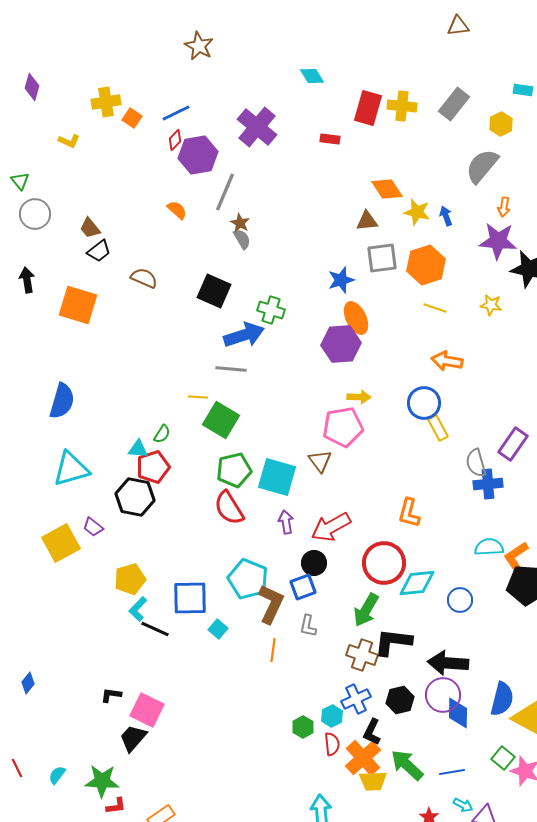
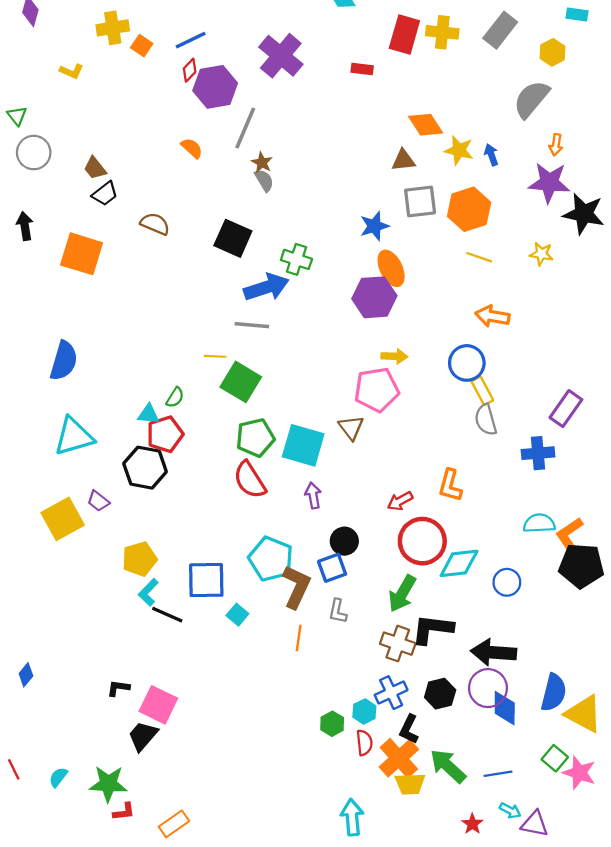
gray semicircle: (476, 463) -> (486, 420), moved
red arrow: (331, 527) -> (400, 501), moved, size x0.6

